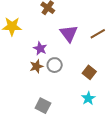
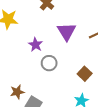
brown star: (36, 66) -> (17, 92), moved

